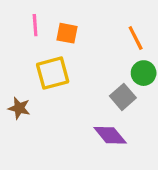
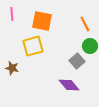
pink line: (35, 25) -> (12, 14), moved
orange square: (67, 33) -> (42, 21), size x1.5

